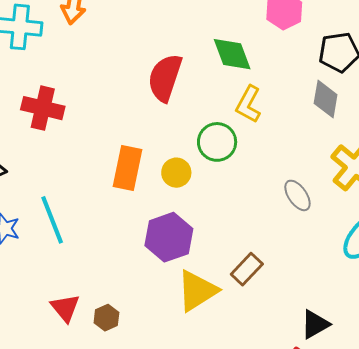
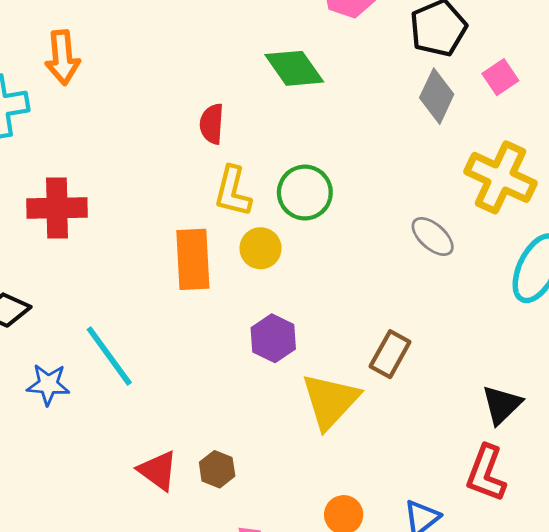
red semicircle: (165, 78) -> (212, 124), size x0.6
gray diamond: (326, 99) -> (437, 96), turned 30
yellow L-shape: (248, 104) -> (233, 192), moved
purple hexagon: (169, 237) -> (273, 338), size x0.7

